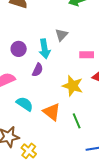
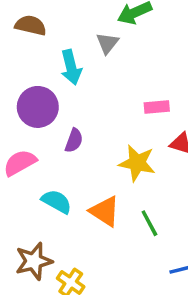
gray triangle: (62, 35) -> (107, 43), moved
purple circle: (19, 49) -> (38, 107), size x1.5
cyan arrow: (45, 49) -> (71, 67), moved

